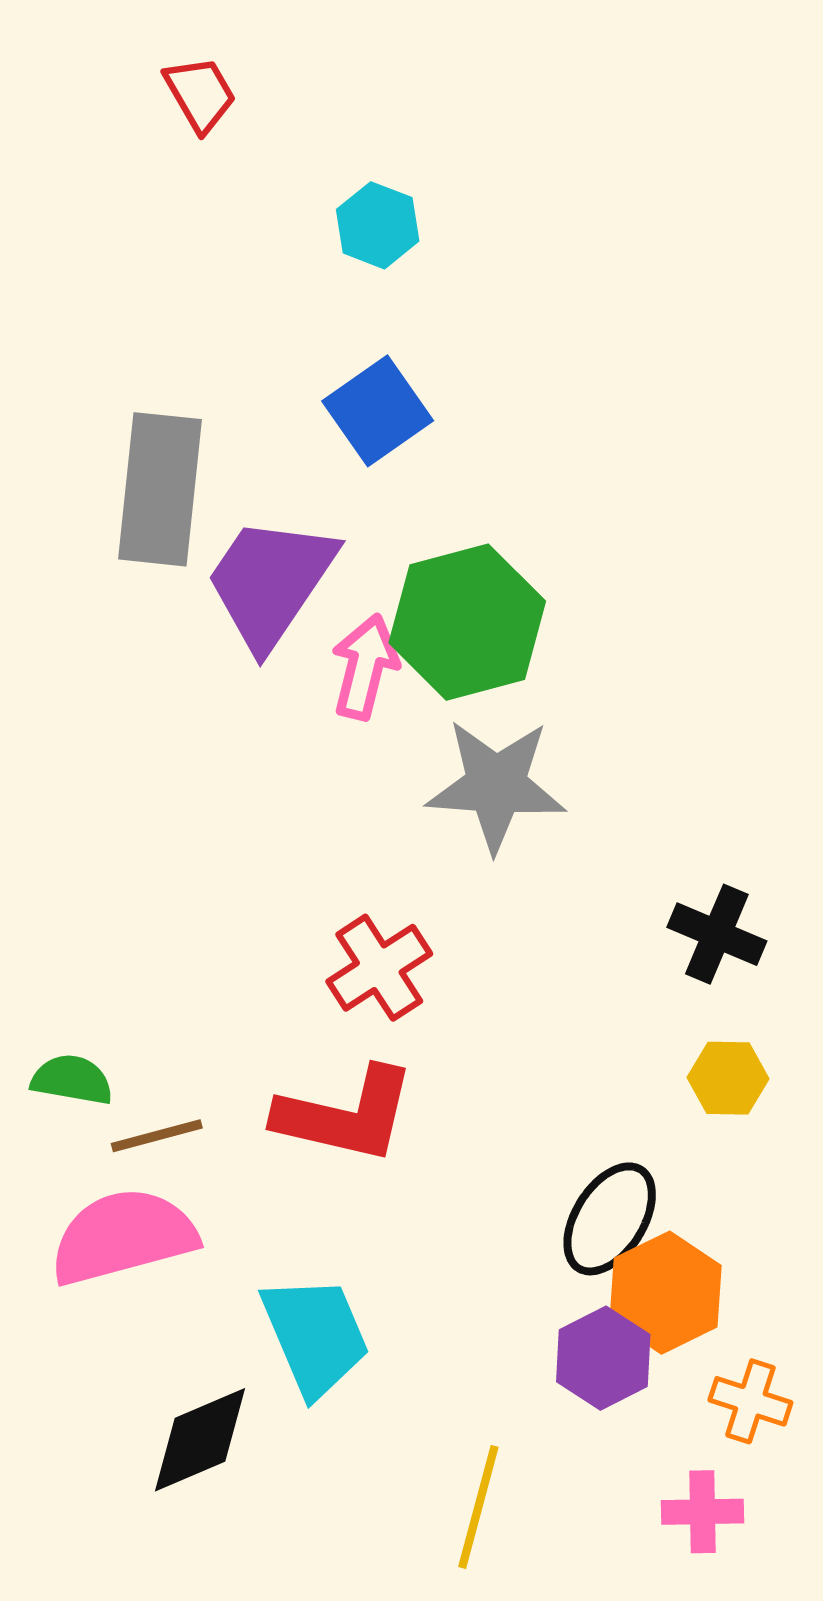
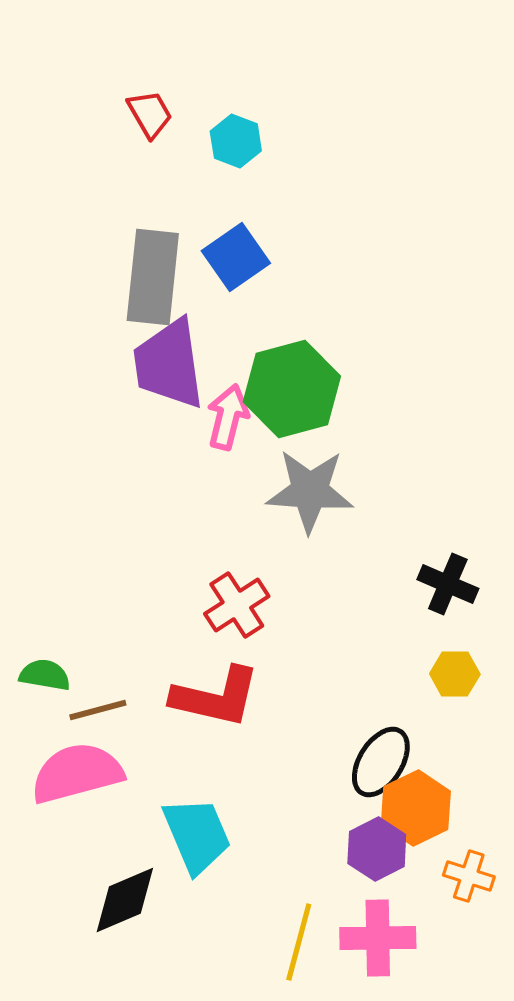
red trapezoid: (200, 94) -> (150, 114), moved
gray rectangle: (160, 489) -> (153, 277), moved
purple trapezoid: (270, 582) -> (169, 364), turned -42
pink cross: (702, 1512) -> (378, 938), moved, size x1.5

